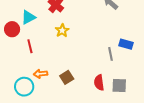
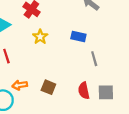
blue rectangle: (126, 44) -> (78, 37), moved
brown square: (67, 77) -> (48, 87), turned -32

